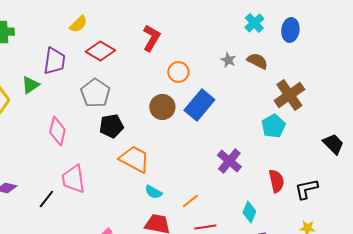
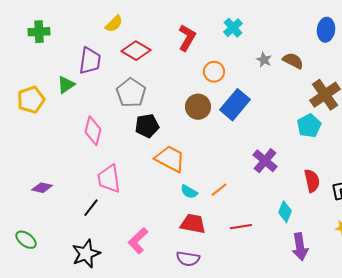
cyan cross: (254, 23) -> (233, 28), moved
black line: (46, 199) -> (91, 208), moved
orange line: (190, 201) -> (219, 190), moved

